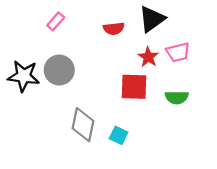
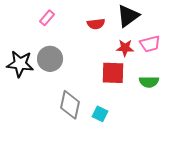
red star: (148, 57) -> (125, 48), turned -30

